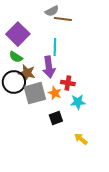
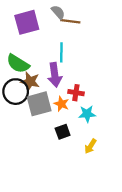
gray semicircle: (52, 11) -> (58, 12), turned -104
purple square: (18, 34) -> (27, 22), moved, turned 30
green semicircle: (16, 57) -> (18, 64), size x1.5
yellow arrow: (81, 139) -> (90, 146), moved, turned -96

